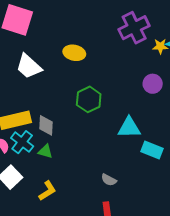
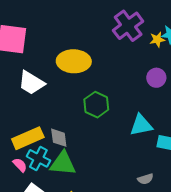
yellow ellipse: (74, 53) -> (74, 61), size x1.5
green triangle: (45, 151) -> (63, 163), size x1.8
gray semicircle: (109, 180) -> (145, 179), moved, turned -35

